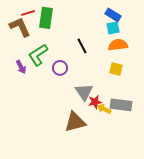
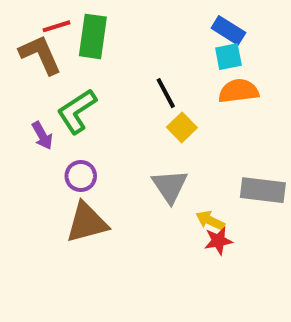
purple circle: (60, 68) -> (81, 176), moved
yellow square: (116, 69) -> (182, 127), moved, turned 32
red star: (95, 102) -> (218, 241), moved
gray rectangle: (121, 105) -> (263, 190), moved
brown triangle: (75, 122) -> (87, 223), moved

